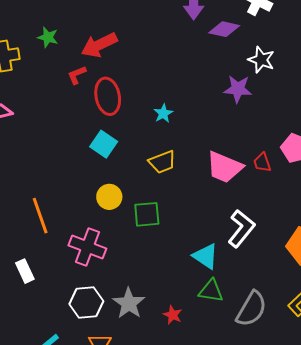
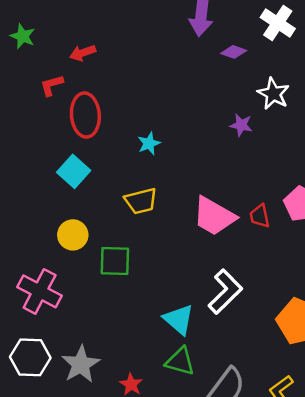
purple diamond: (224, 29) -> (234, 52), size x0.7
red arrow: (99, 45) -> (83, 53), size x0.6
purple star: (238, 89) -> (241, 125), size x0.7

